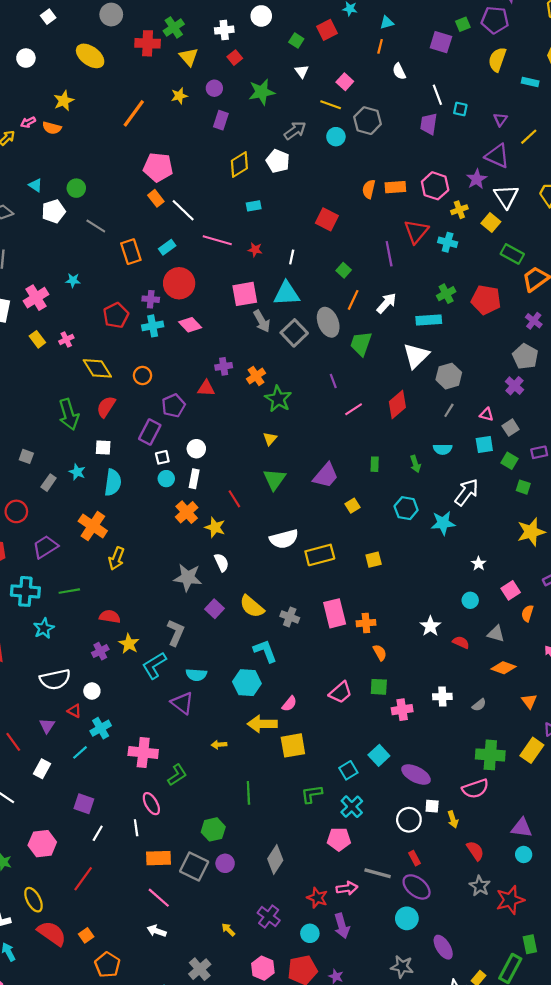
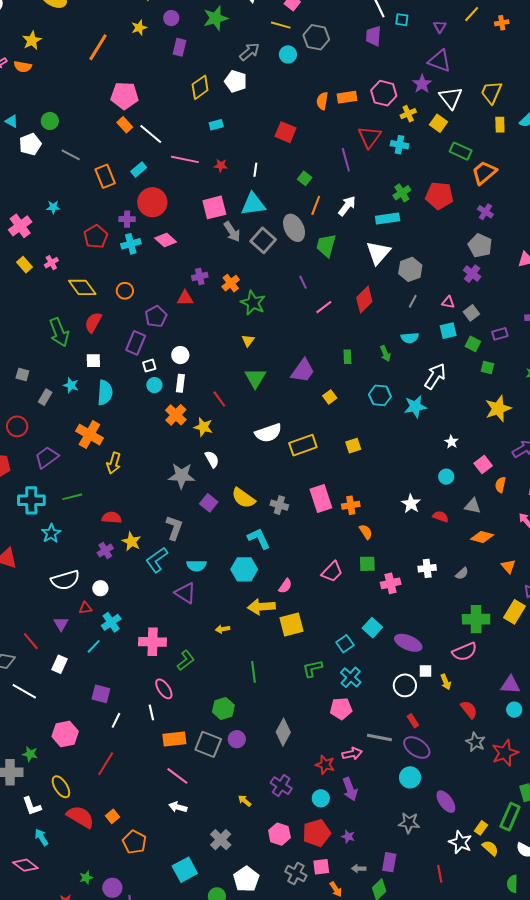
yellow line: (529, 137) -> (472, 14), moved
red triangle: (74, 711) -> (85, 608), turned -32

